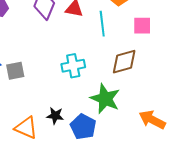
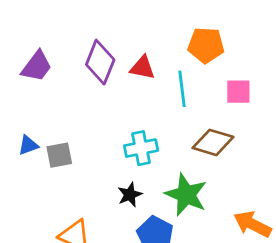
brown diamond: (124, 62) -> (213, 142), turned 32
black star: (55, 116) -> (130, 195), moved, turned -30

